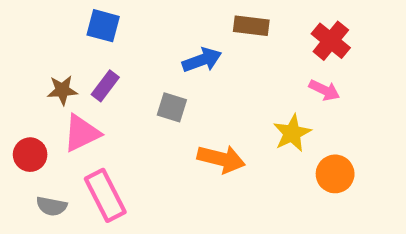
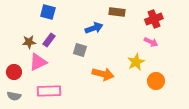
red cross: (331, 41) -> (154, 19), turned 30
pink rectangle: (105, 195) -> (49, 91), turned -65
gray semicircle: (52, 206) -> (14, 96), moved

